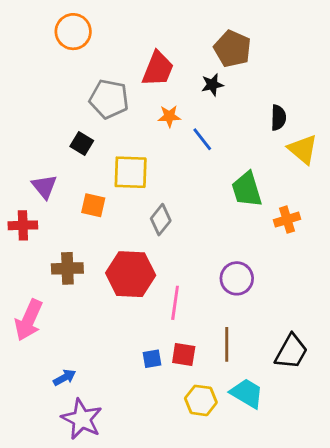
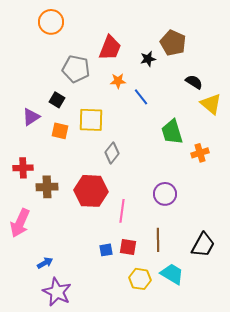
brown pentagon: (232, 49) -> (173, 43), moved
black semicircle: (278, 118) -> (194, 82), turned -60
purple triangle: (44, 187) -> (31, 117), moved, turned 36
orange square: (93, 205) -> (60, 131), moved
red cross: (23, 225) -> (23, 168), moved

